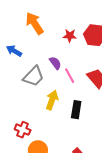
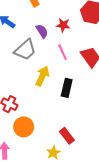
red star: (70, 36) -> (63, 25), moved
purple semicircle: (55, 63) -> (42, 31), moved

